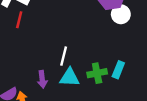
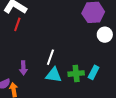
white circle: (121, 14) -> (105, 35), moved
purple arrow: (42, 79) -> (23, 68), moved

